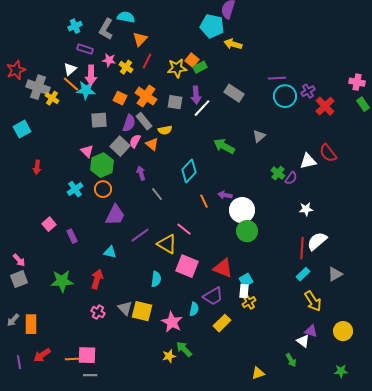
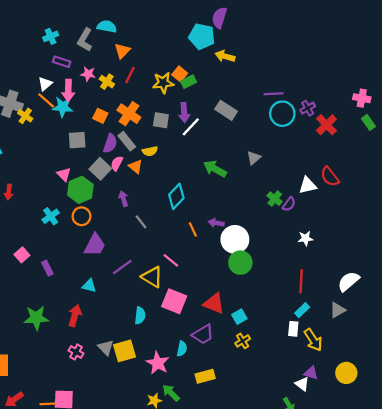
white semicircle: (317, 241) -> (349, 281), moved
white rectangle: (244, 291) -> (293, 329), moved
yellow square: (142, 311) -> (125, 351), turned -30
yellow rectangle: (222, 323) -> (205, 376), moved, turned 30

